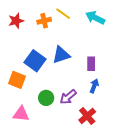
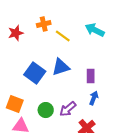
yellow line: (63, 14) -> (63, 36), moved
orange cross: (44, 21) -> (44, 24), moved
orange square: (17, 80) -> (15, 104), moved

